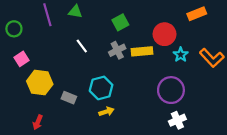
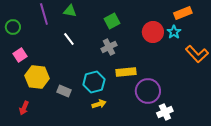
white line: (82, 46) -> (69, 39), moved
yellow rectangle: (142, 51) -> (126, 72), moved
cyan star: (181, 55) -> (174, 32), moved
purple circle: (171, 90) -> (148, 91), moved
red arrow: (38, 122) -> (24, 108), moved

